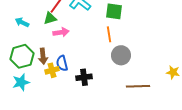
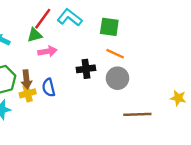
orange line: (109, 34) -> (115, 54), moved, turned -56
yellow cross: (52, 70) -> (28, 93), moved
black cross: (84, 77) -> (86, 69), moved

